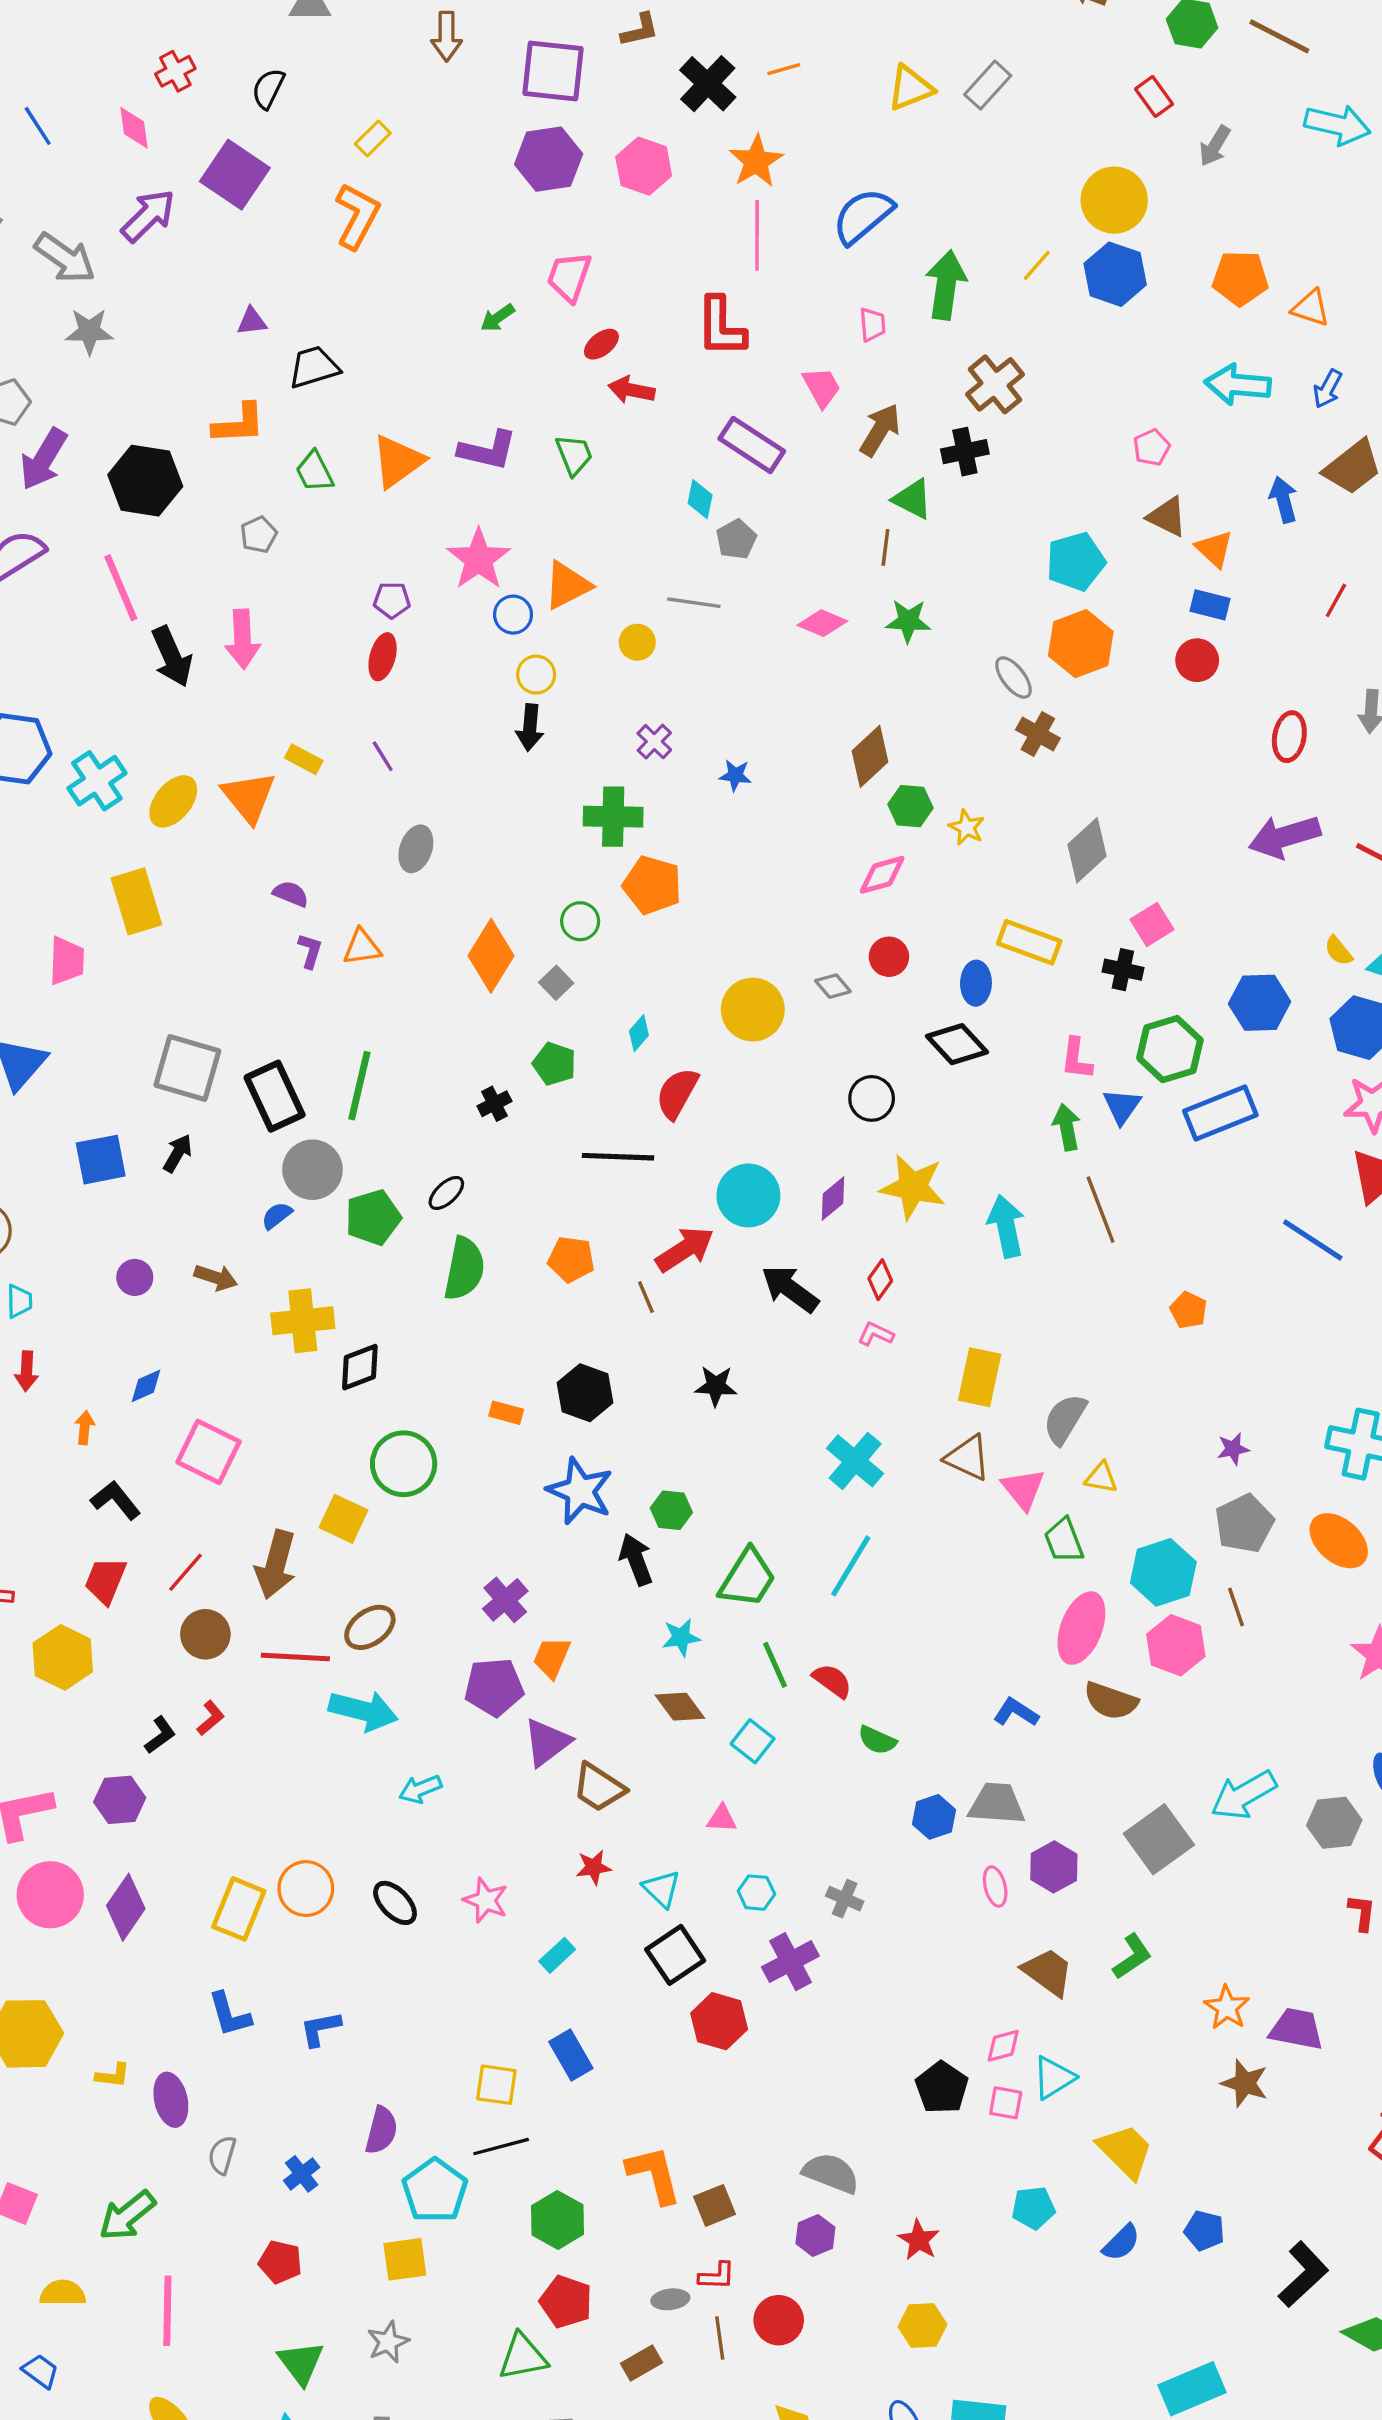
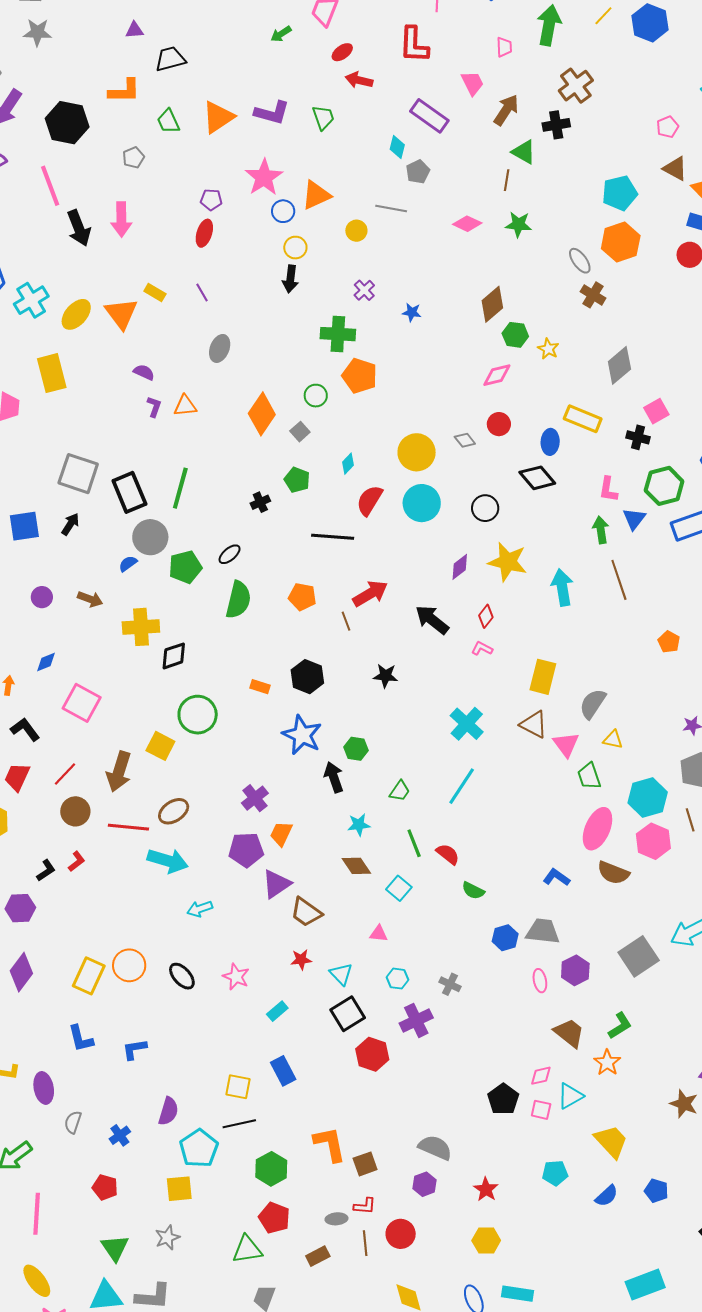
cyan circle: (748, 1195) -> (422, 503), moved
green trapezoid: (747, 1578) -> (400, 791), size x0.6
orange star: (1227, 2007) -> (607, 1063), moved

